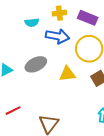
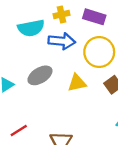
cyan semicircle: (32, 23) -> (31, 28), size x1.6

